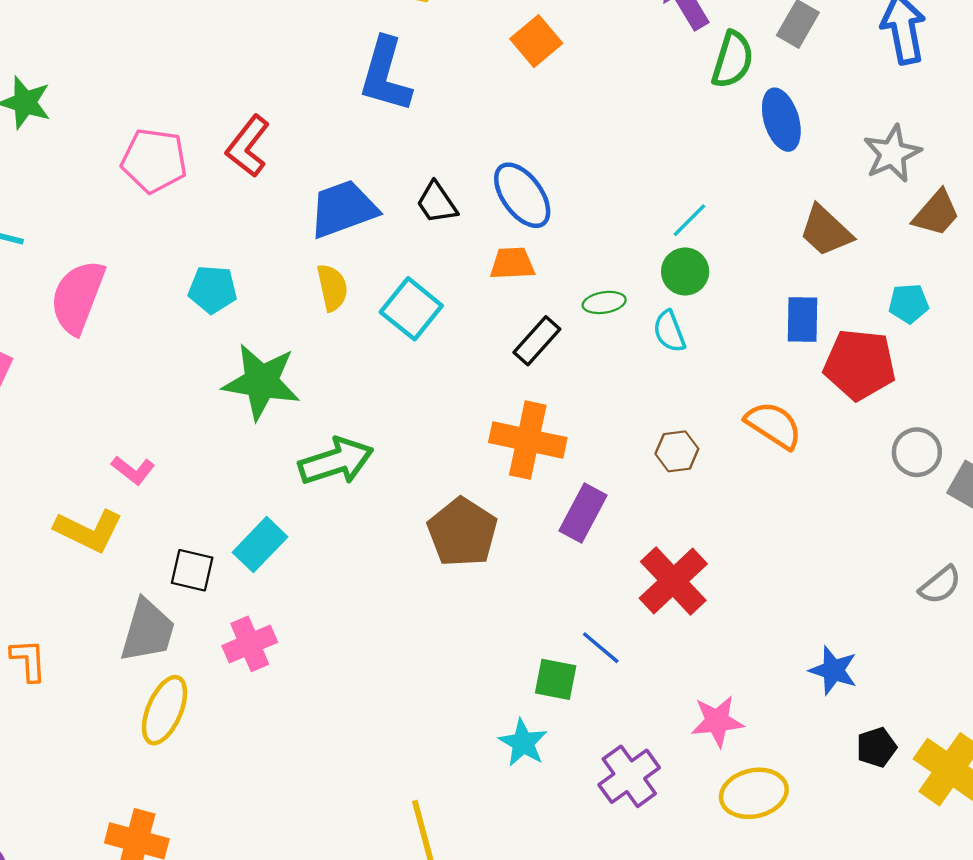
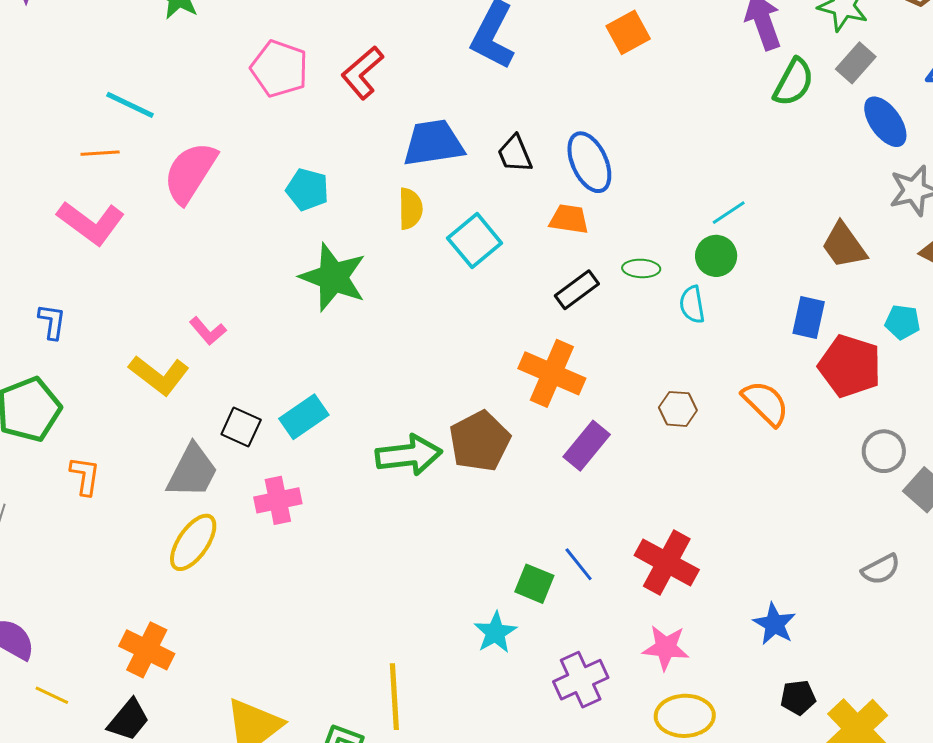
blue ellipse: (781, 120) -> (885, 122), moved, turned -30
green arrow: (336, 461) -> (409, 455), moved
red cross: (673, 581) -> (667, 563), moved, turned -30

